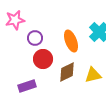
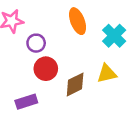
orange ellipse: (71, 41) -> (78, 21), moved
yellow triangle: (93, 75) -> (107, 74), moved

